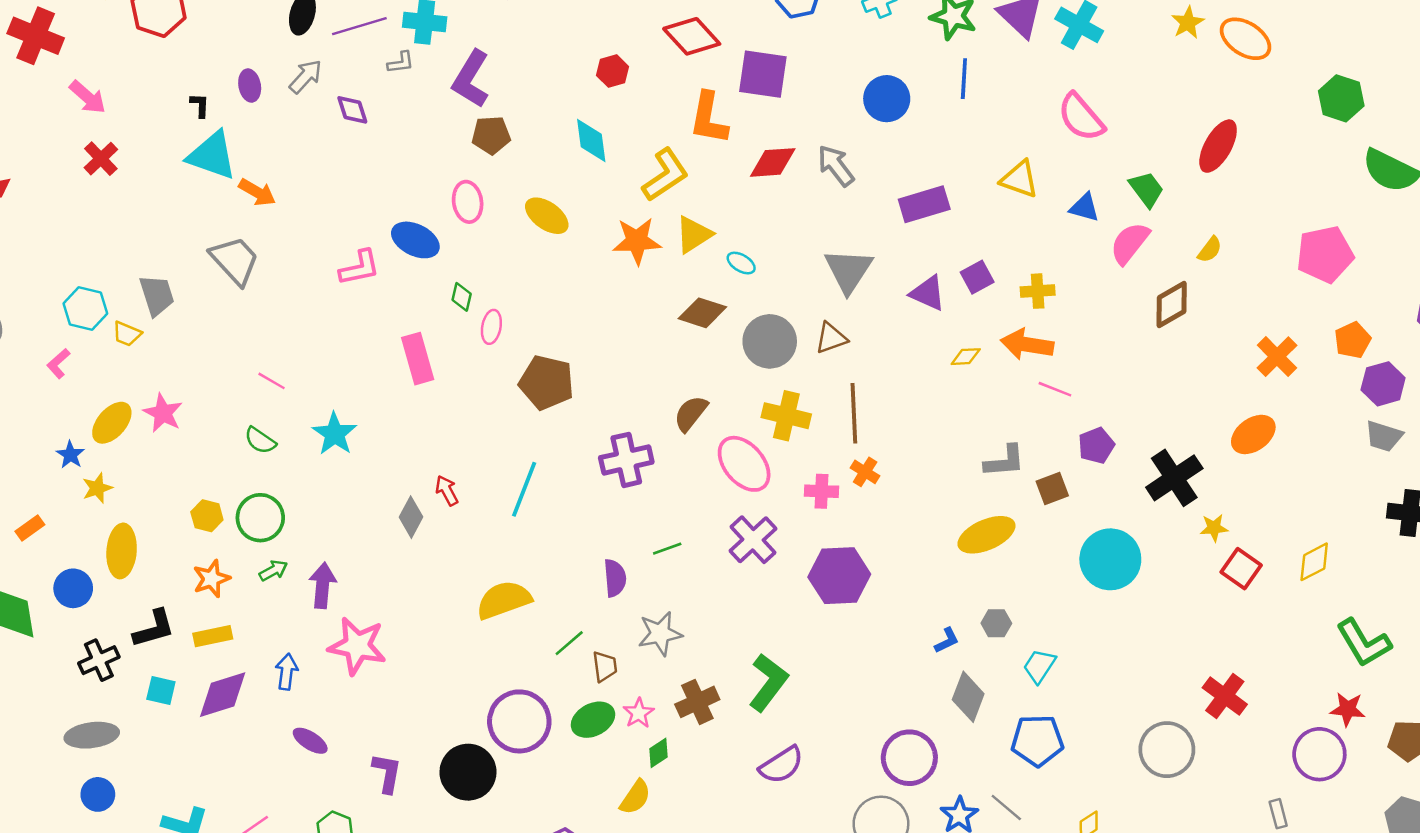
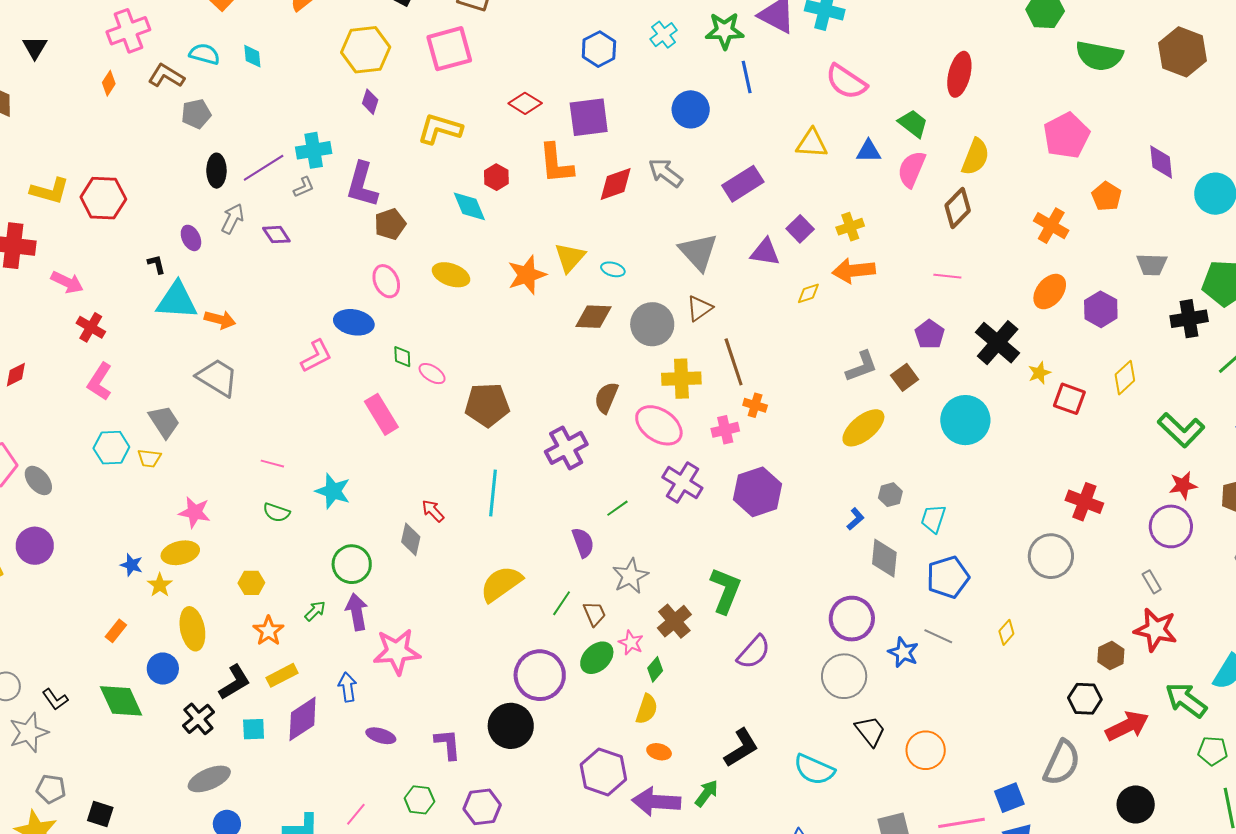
red diamond: (692, 36) -> (525, 103), size x0.7
red hexagon: (613, 71) -> (496, 177), moved
yellow L-shape: (665, 175) -> (440, 129), moved, turned -114
yellow semicircle: (1210, 250) -> (975, 157), size x1.6
pink ellipse: (491, 327) -> (432, 374), turned -52
pink L-shape: (58, 364) -> (100, 382), moved, size x1.5
purple hexagon: (1383, 384) -> (1101, 309), moved
pink line: (1055, 389) -> (947, 276), moved
yellow ellipse: (112, 423) -> (180, 553), moved, turned 51
green circle: (260, 518) -> (352, 564), moved

